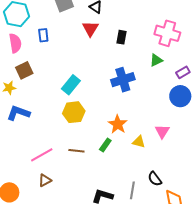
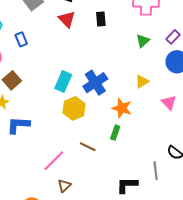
green triangle: (156, 60) -> (143, 41), moved
blue cross: (123, 80) -> (95, 83), moved
yellow triangle: (139, 142) -> (142, 81), moved, turned -32
brown line: (76, 151) -> (88, 147), turned 35

